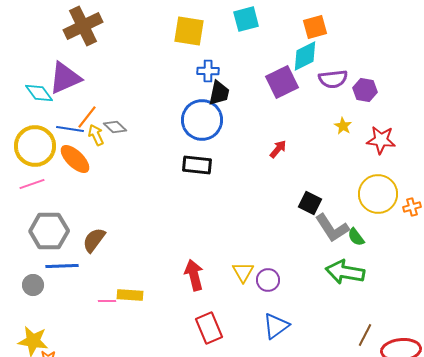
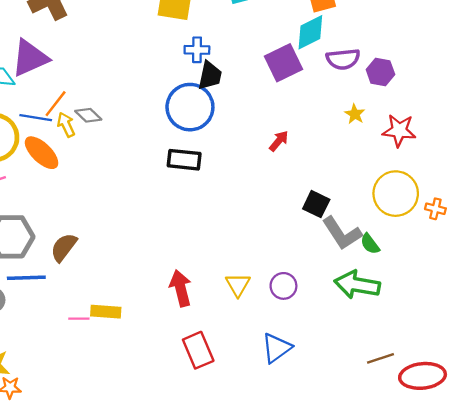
orange cross: (412, 207) -> (435, 209), turned 30
purple circle: (268, 280) -> (283, 286), moved
brown line: (365, 335) -> (380, 358), turned 45

